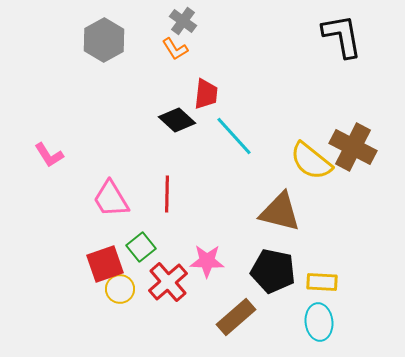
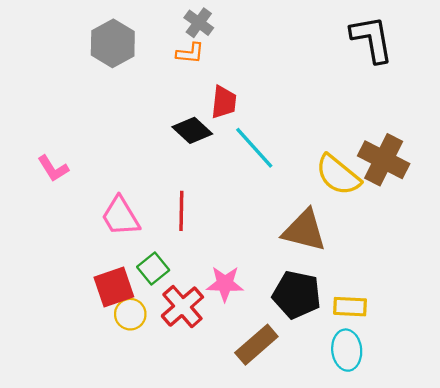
orange L-shape: (175, 49) -> (190, 53), turned -52

